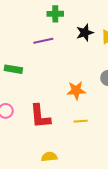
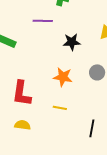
black star: (85, 33) -> (72, 42), moved
yellow semicircle: (49, 157) -> (22, 125), moved

